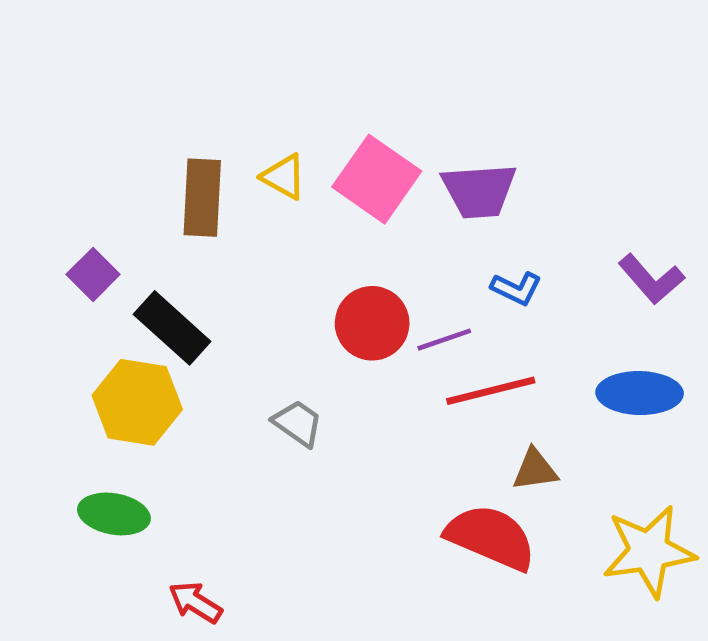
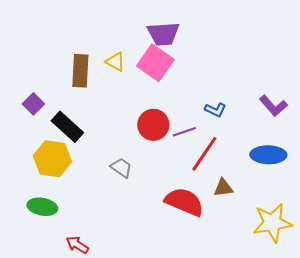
purple trapezoid: (479, 191) -> (163, 34), moved
red line: (491, 391) -> (204, 154), turned -42
red semicircle: (491, 537) -> (184, 202), moved

